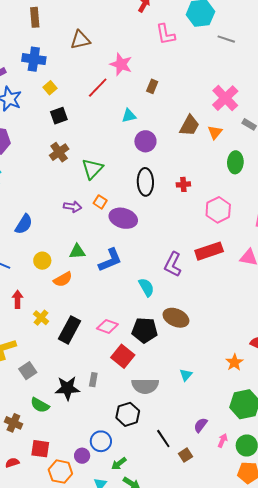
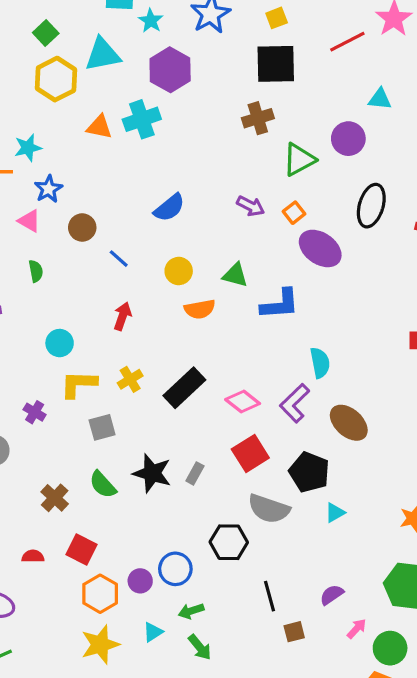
black square: (59, 116) -> (276, 64), size x1.6
purple circle: (145, 141) -> (348, 139), moved
purple L-shape: (173, 264) -> (295, 403), moved
yellow cross: (41, 318) -> (130, 379), moved
black pentagon: (145, 330) -> (309, 472), moved

